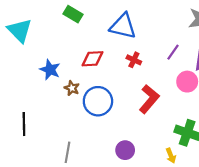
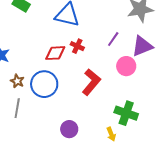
red diamond: (92, 59) -> (55, 53), moved
brown star: (72, 88) -> (17, 81), moved
gray line: (67, 152) -> (17, 108), moved

